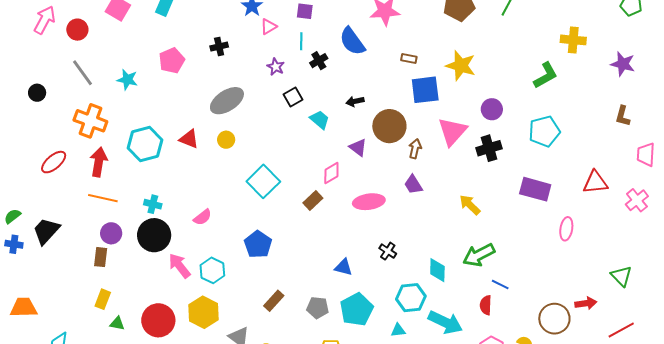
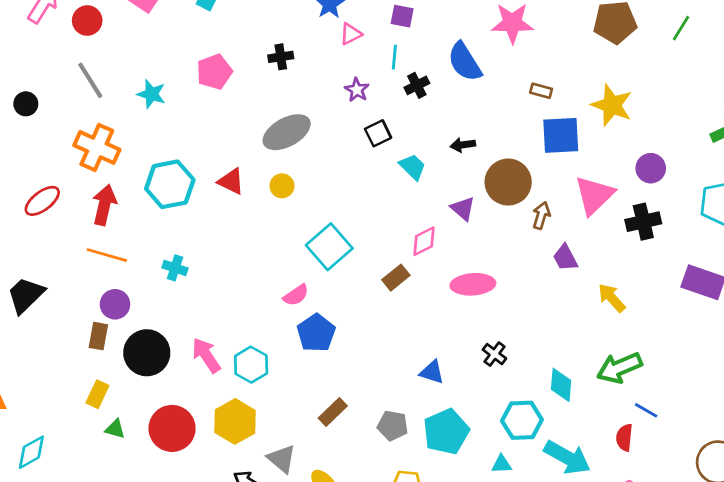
purple trapezoid: (413, 185) -> (565, 258), moved
pink semicircle: (202, 217) -> (296, 295), moved
black circle: (154, 235) -> (147, 353), moved

